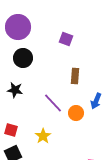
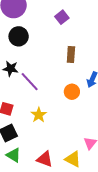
purple square: (66, 39) -> (62, 17), turned 32
purple line: (53, 103) -> (30, 82), moved

